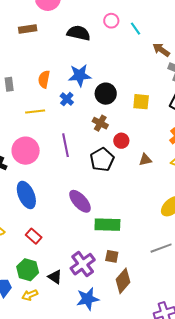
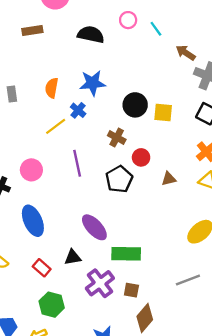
black circle: (106, 94) -> (135, 105), moved
yellow line: (35, 111) -> (56, 126), moved, turned -30
pink circle: (26, 151) -> (31, 170), size x0.7
purple cross: (83, 264) -> (100, 283), moved
green hexagon: (28, 270) -> (52, 305), moved
black triangle: (55, 277) -> (73, 257), moved, turned -42

